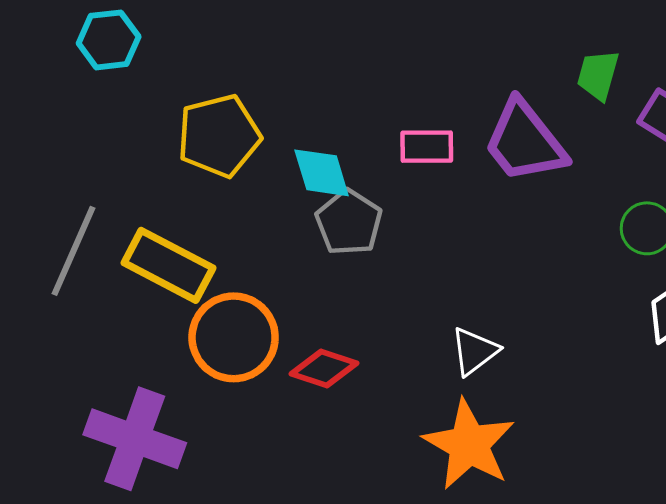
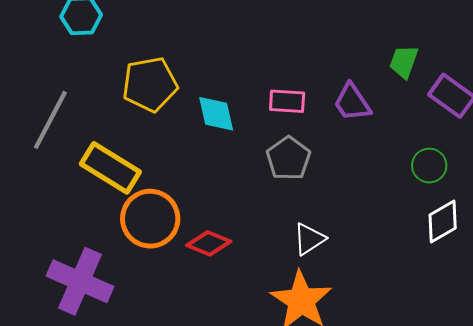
purple trapezoid: (525, 142) -> (352, 102), size x0.7
gray pentagon: (349, 222) -> (288, 158), moved
gray line: (74, 251) -> (50, 120), moved

